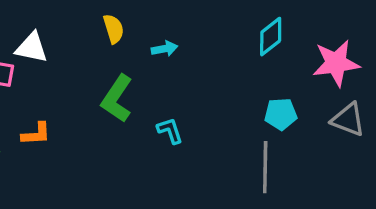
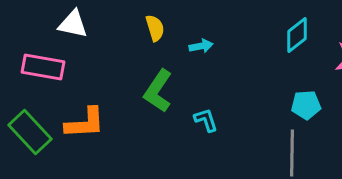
white triangle: (32, 48) -> (73, 24), moved
orange L-shape: (36, 134) -> (85, 123), size x1.5

